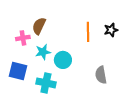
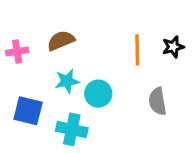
brown semicircle: (39, 26) -> (61, 41), turned 42
pink cross: (23, 38) -> (17, 51), moved
gray semicircle: (101, 75) -> (158, 101), moved

